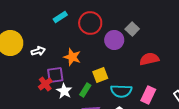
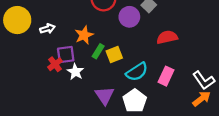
orange star: (72, 57) -> (84, 35), turned 30
green rectangle: (85, 90) -> (98, 51), moved
cyan semicircle: (121, 91) -> (137, 72), turned -35

